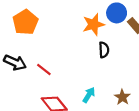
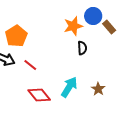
orange pentagon: (25, 22) -> (16, 36), moved
cyan arrow: (89, 95) -> (69, 87), size x1.5

